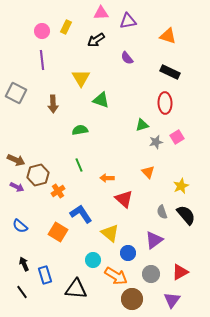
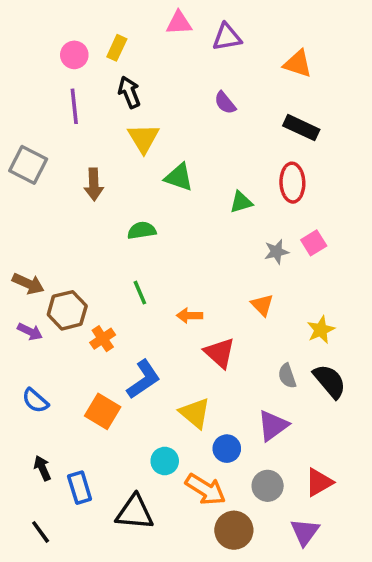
black arrow: (96, 40) -> (129, 92), moved, turned 102
green triangle: (142, 125) -> (241, 202), moved
blue L-shape: (81, 214) -> (143, 379), turned 90
black line: (22, 292) -> (41, 532), moved

